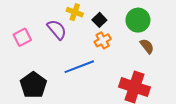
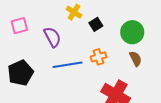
purple semicircle: (57, 30) -> (52, 37), moved
orange cross: (103, 40) -> (99, 57), moved

